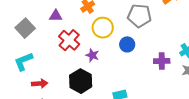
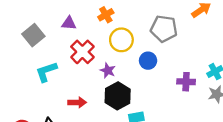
cyan L-shape: (24, 62) -> (46, 72), moved
black hexagon: (81, 81) -> (118, 96), moved
red arrow: (40, 84) -> (77, 102), moved

